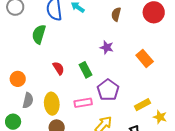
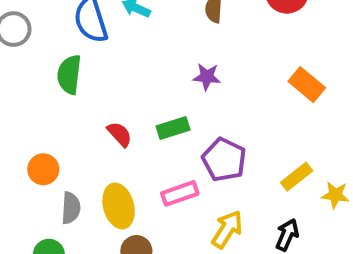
orange rectangle: (145, 58) -> (307, 85), moved
green rectangle: (86, 70) -> (173, 128), turned -70

